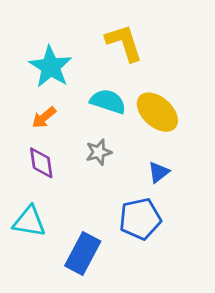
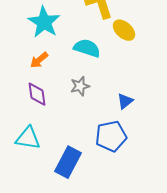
yellow ellipse: (157, 112) -> (124, 30), moved, size x0.7

